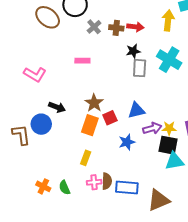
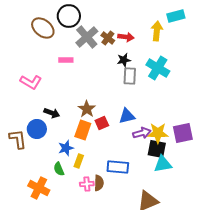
gray cross: (94, 27) -> (87, 37), size x1.6
brown cross: (116, 28) -> (108, 38), turned 32
pink rectangle: (82, 61) -> (66, 60), moved
yellow star: (169, 128) -> (158, 133), size x1.5
blue star: (127, 142) -> (66, 148), moved
orange cross: (43, 186) -> (39, 188), size x1.5
green semicircle: (64, 188) -> (59, 169), moved
blue rectangle: (127, 188) -> (118, 167), moved

